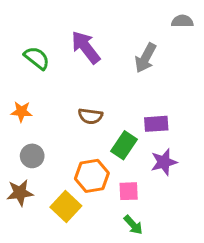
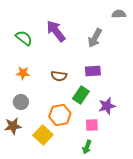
orange star: (21, 112) -> (23, 73), moved
purple rectangle: (156, 124) -> (93, 71), moved
pink square: (129, 191) -> (92, 125), moved
green arrow: (133, 225) -> (87, 147), turned 64

